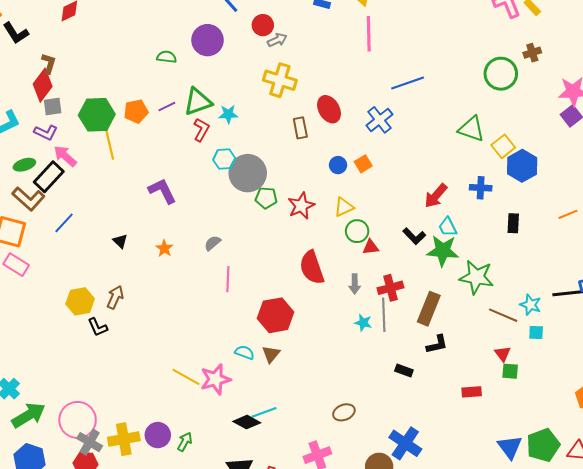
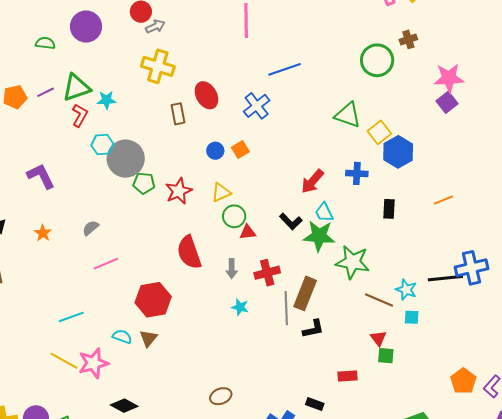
pink line: (228, 279) -> (106, 264), turned 65
gray line: (384, 315) -> (286, 308), moved
black rectangle: (404, 371) -> (315, 404), moved
cyan line: (264, 412) -> (71, 317), moved

